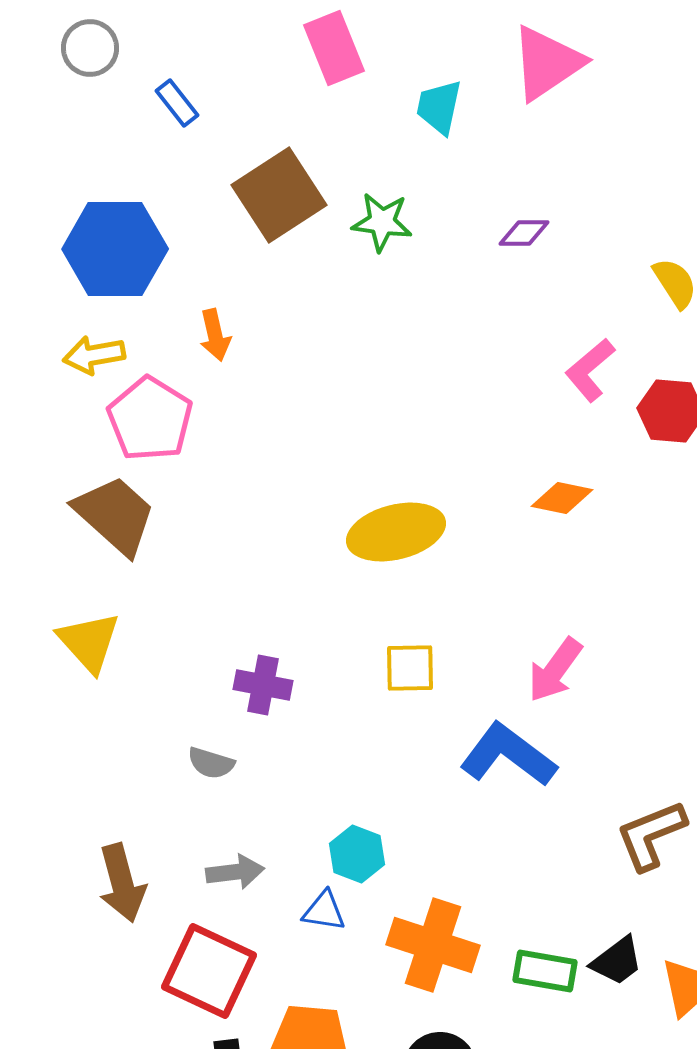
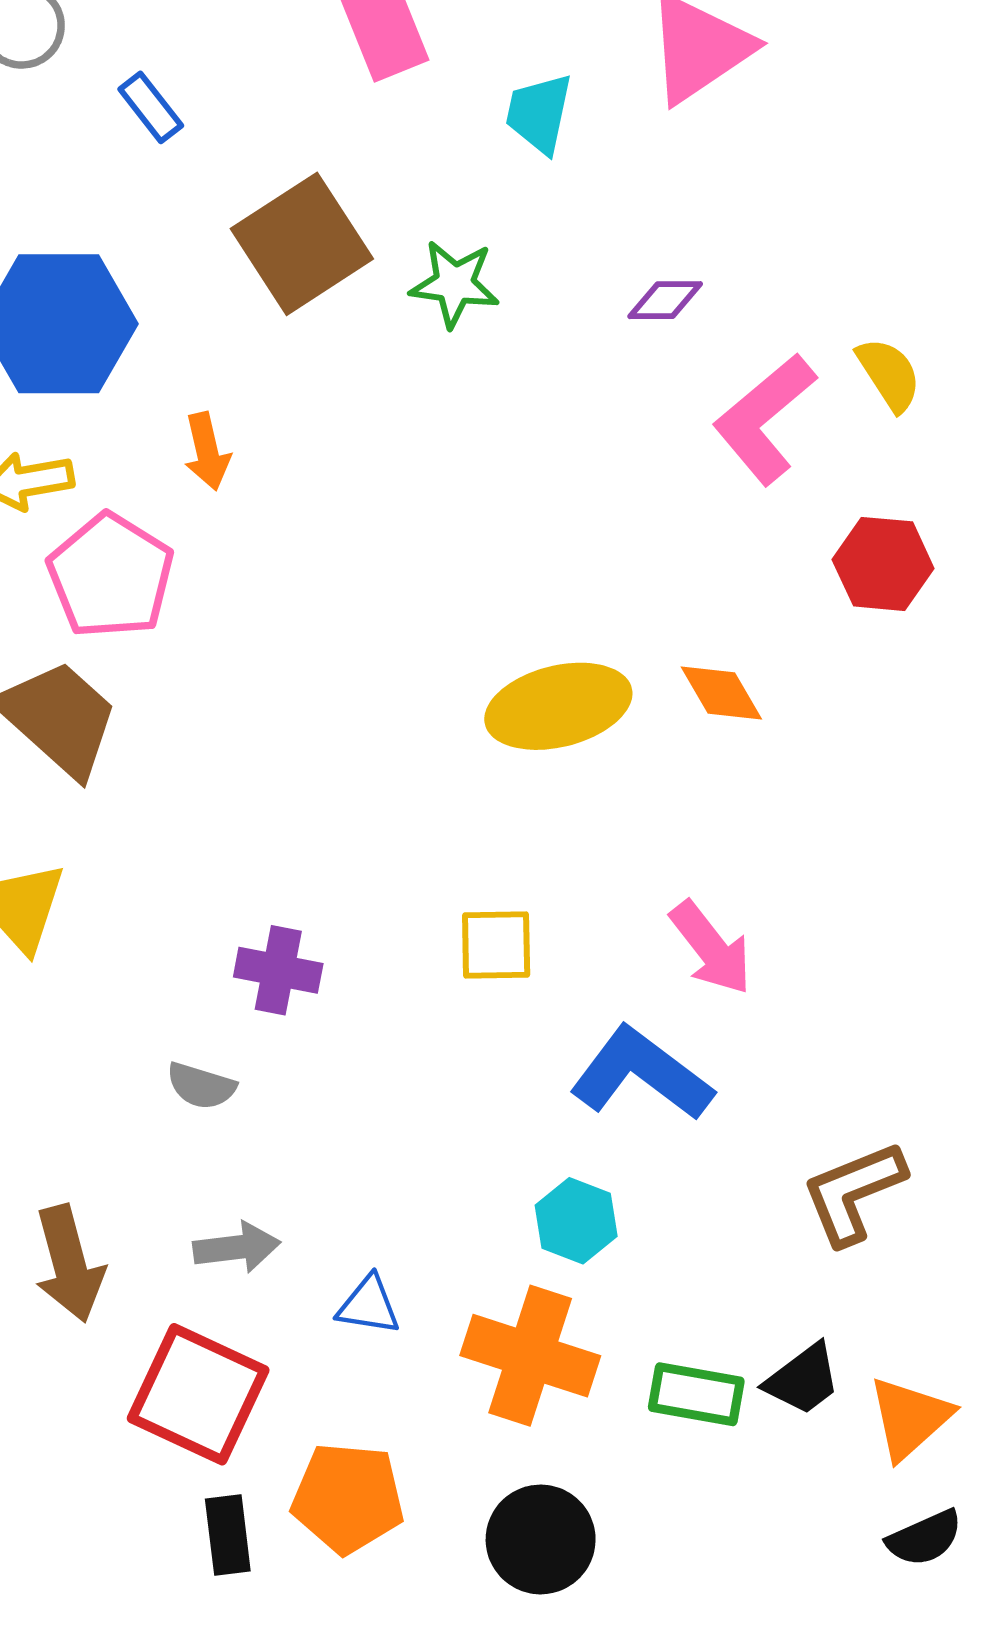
pink L-shape: (590, 370) -> (764, 419), moved, size x1.4
orange diamond: (562, 498) -> (721, 693), turned 48
yellow ellipse: (396, 532) -> (558, 706), moved
pink arrow: (555, 670) -> (711, 948), turned -74
cyan hexagon: (357, 854) -> (576, 1221), moved

